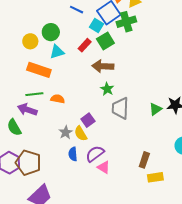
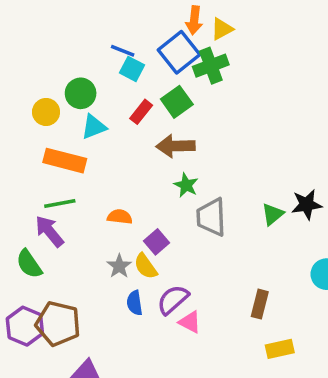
cyan square: (96, 25) -> (132, 69), moved
orange semicircle: (58, 99) -> (120, 217), moved
purple arrow: (27, 110) -> (49, 231), turned 36
yellow rectangle: (155, 177) -> (280, 349), moved

